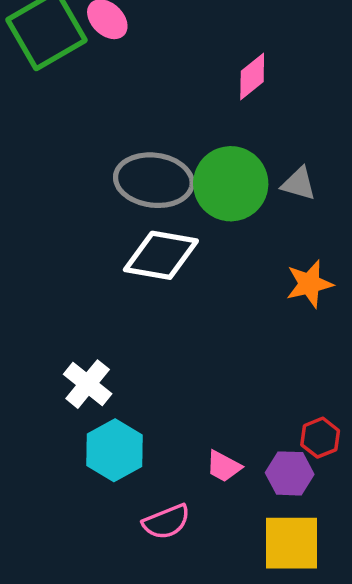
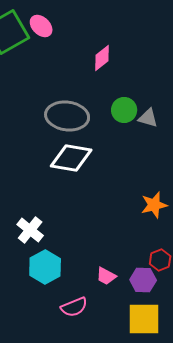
pink diamond: (252, 76) -> (102, 58), moved
green circle: (231, 184) -> (124, 110), moved, size x0.6
orange star: (309, 284) -> (154, 205), moved

